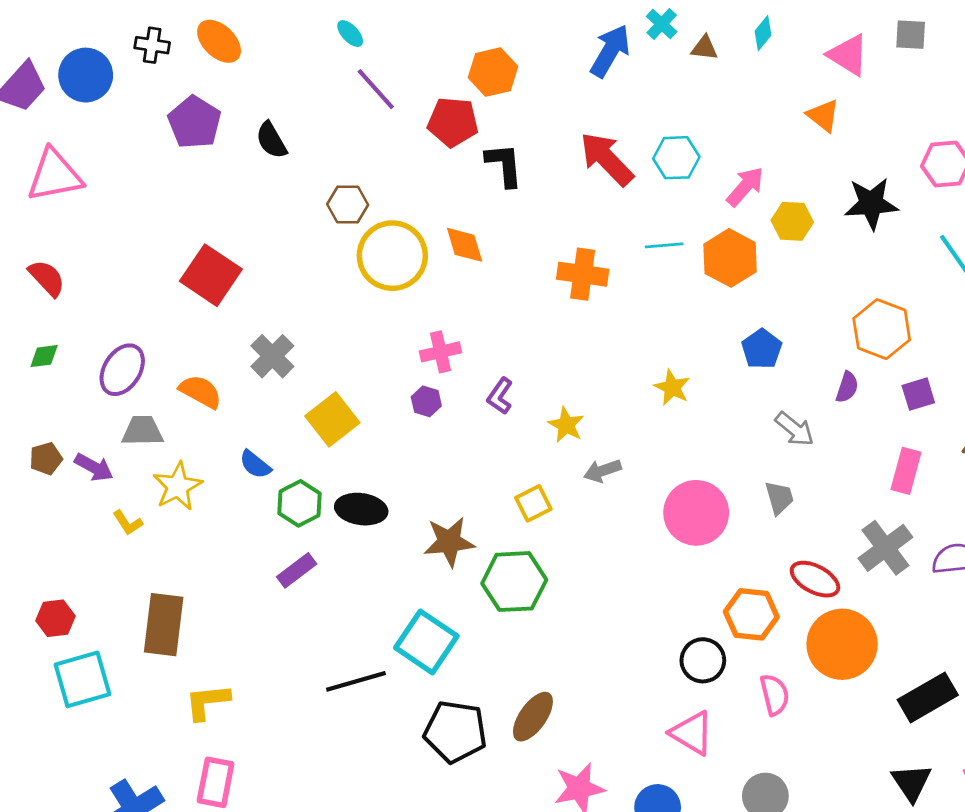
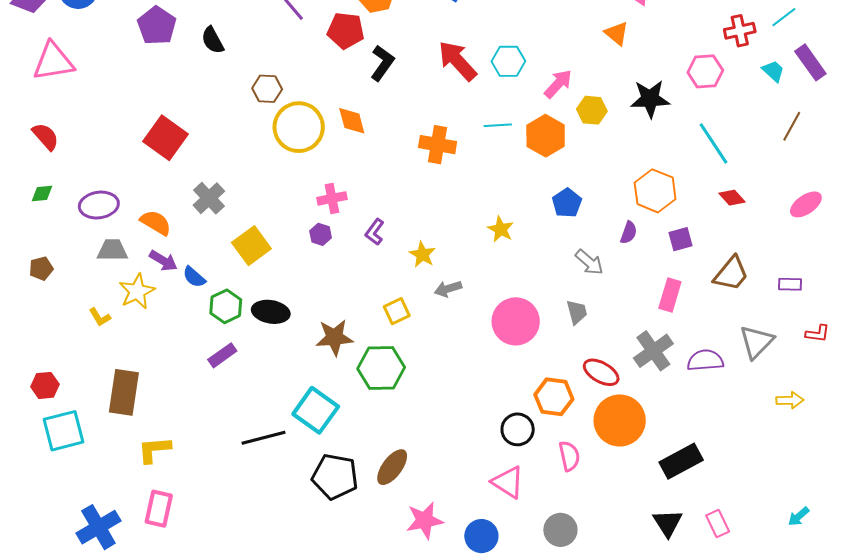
black L-shape: (504, 165) -> (382, 63), turned 39
purple ellipse: (122, 370) -> (99, 205), turned 48
purple arrow: (94, 467) -> (163, 261), moved

